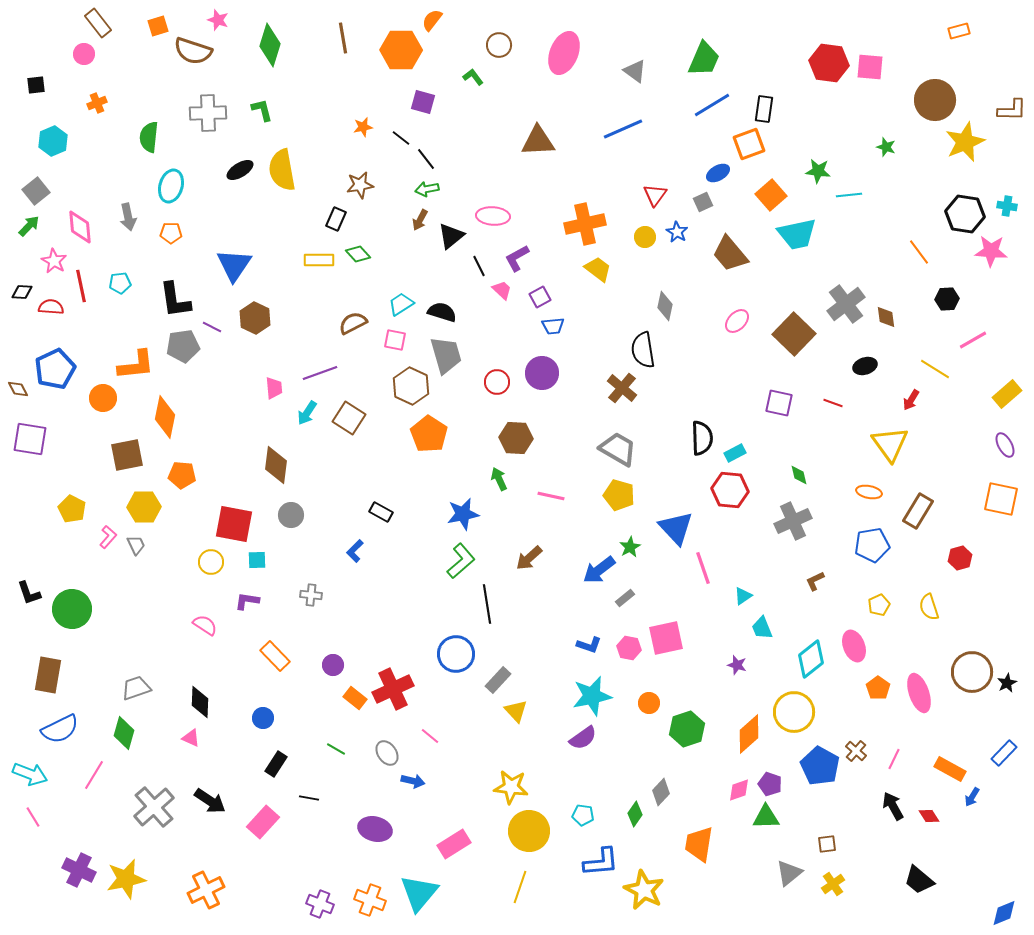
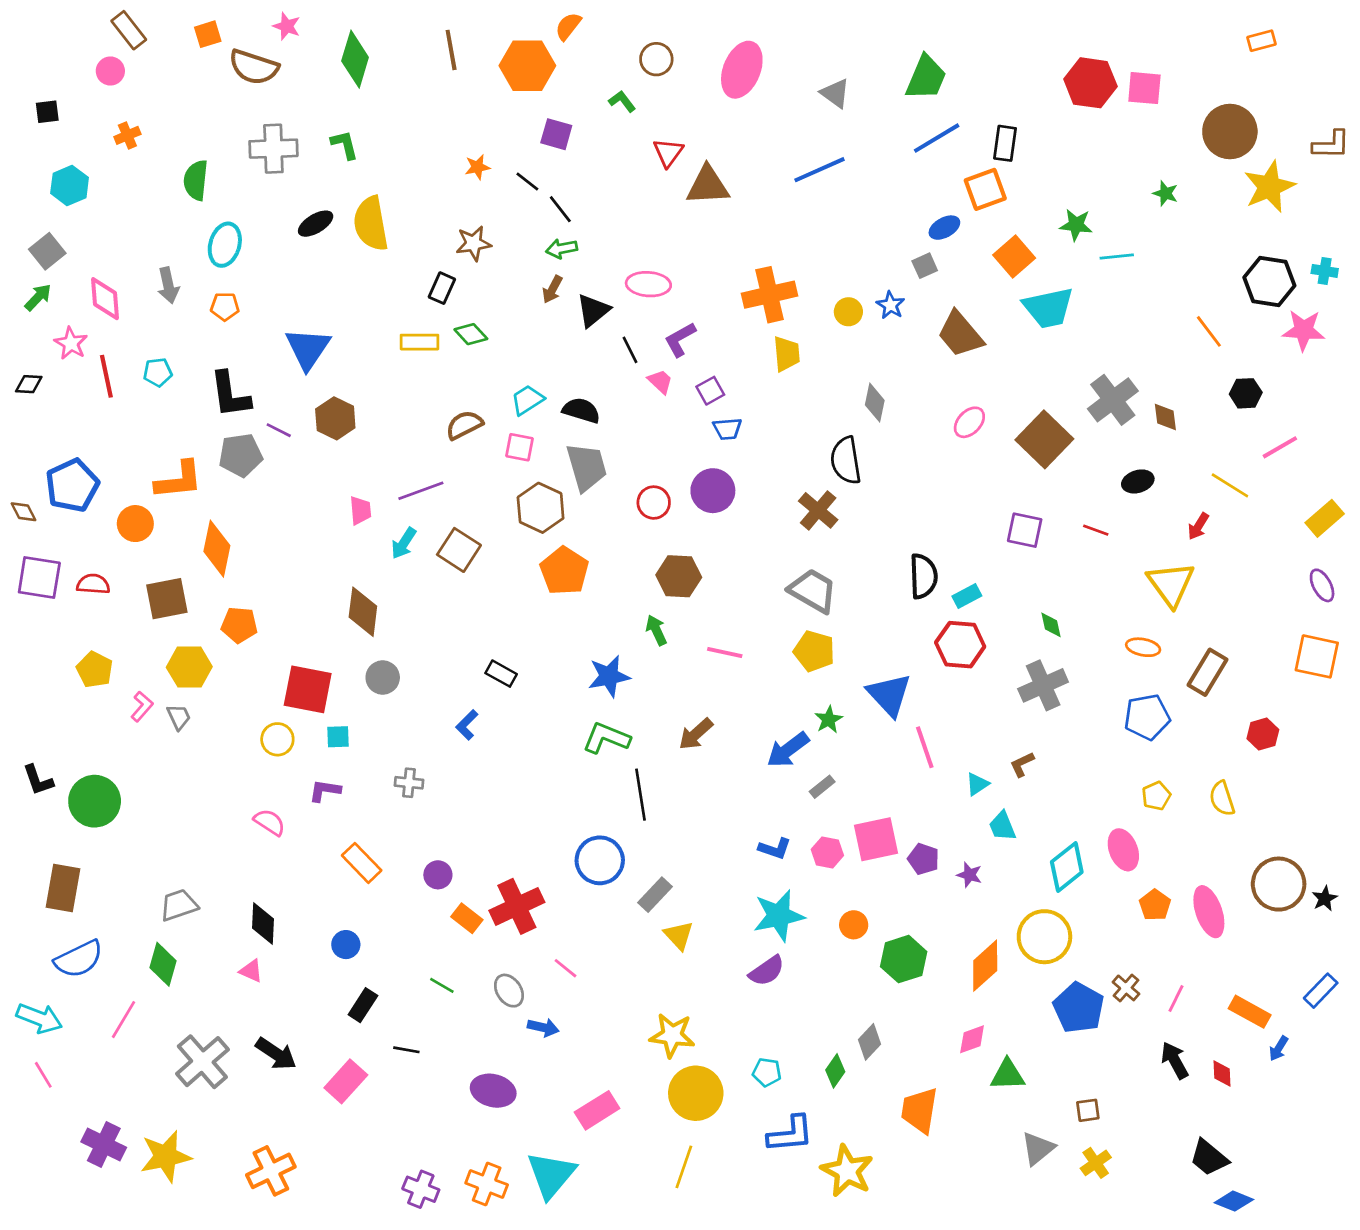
red triangle: (655, 195) -> (668, 153), moved
yellow trapezoid: (598, 269) -> (787, 354), turned 48
red semicircle: (51, 307) -> (93, 584), moved
green L-shape: (461, 561) -> (606, 738), turned -117
brown L-shape: (815, 581) -> (1022, 764), moved
purple pentagon: (770, 784) -> (923, 859), moved
red diamond: (929, 816) -> (1222, 1073), turned 30
blue diamond: (1004, 913) -> (1234, 1201), moved, turned 44

